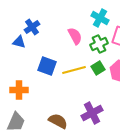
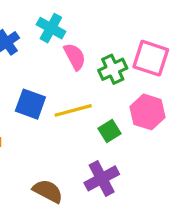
cyan cross: (100, 18) -> (51, 28), moved
green square: (98, 68) -> (110, 131), moved

